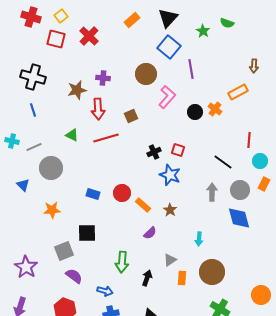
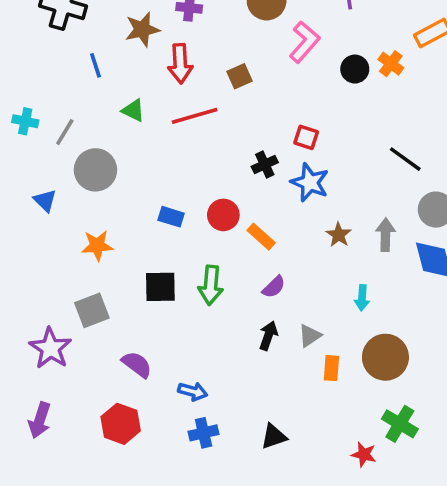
blue line: (33, 110) -> (95, 65), moved
gray line: (34, 147) -> (65, 132), turned -35
red square: (178, 150) -> (306, 137), moved
black cross: (154, 152) -> (265, 164), moved
gray arrow: (212, 192) -> (385, 235), moved
brown star: (170, 210) -> (339, 235), moved
gray square: (64, 251) -> (92, 310), moved
green arrow: (122, 262) -> (211, 285), moved
black arrow: (147, 278) -> (268, 336), moved

